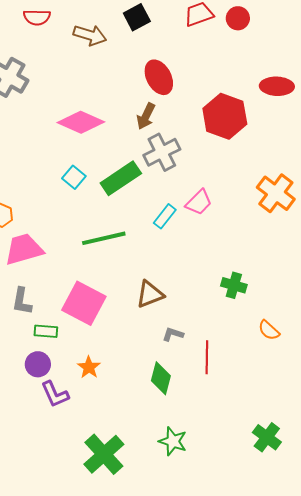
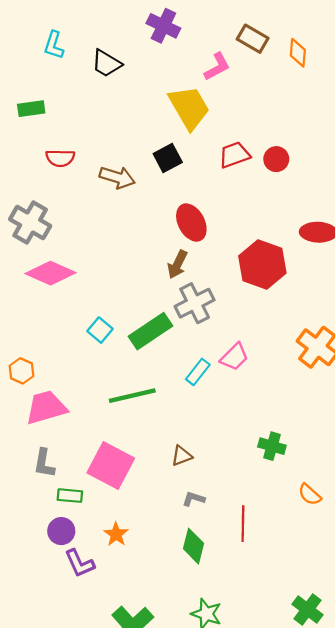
pink diamond: (81, 122) -> (51, 273), moved
brown triangle: (150, 294) -> (182, 456), size x0.7
gray L-shape: (173, 334) -> (194, 499), moved

